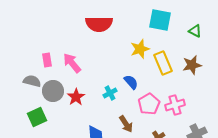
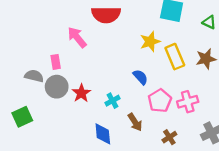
pink rectangle: (47, 60) -> (56, 62), moved
pink arrow: (72, 63) -> (77, 37), moved
cyan cross: (110, 93) -> (112, 101), moved
green square: (37, 117) -> (22, 117), moved

